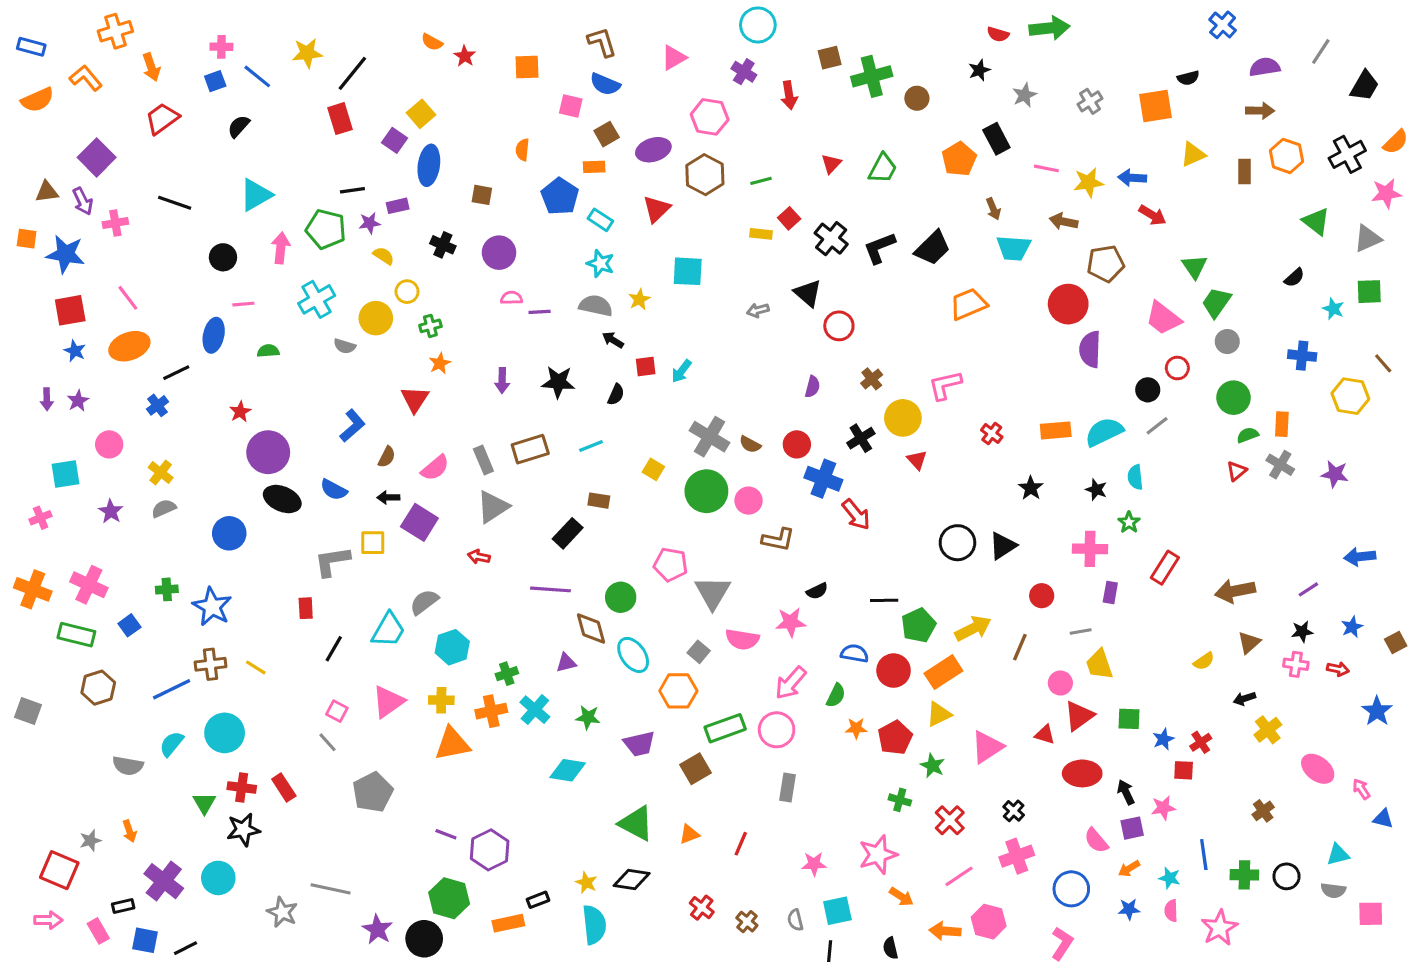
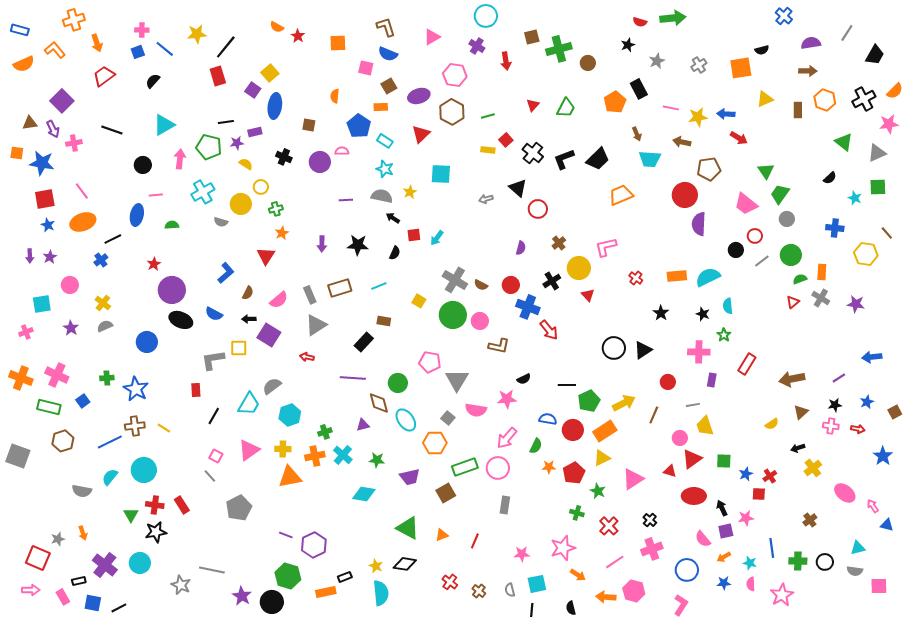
pink semicircle: (511, 298) -> (342, 151), moved
gray line: (1157, 426) -> (762, 261), moved
gray square: (28, 711) -> (18, 456), size x1.4

